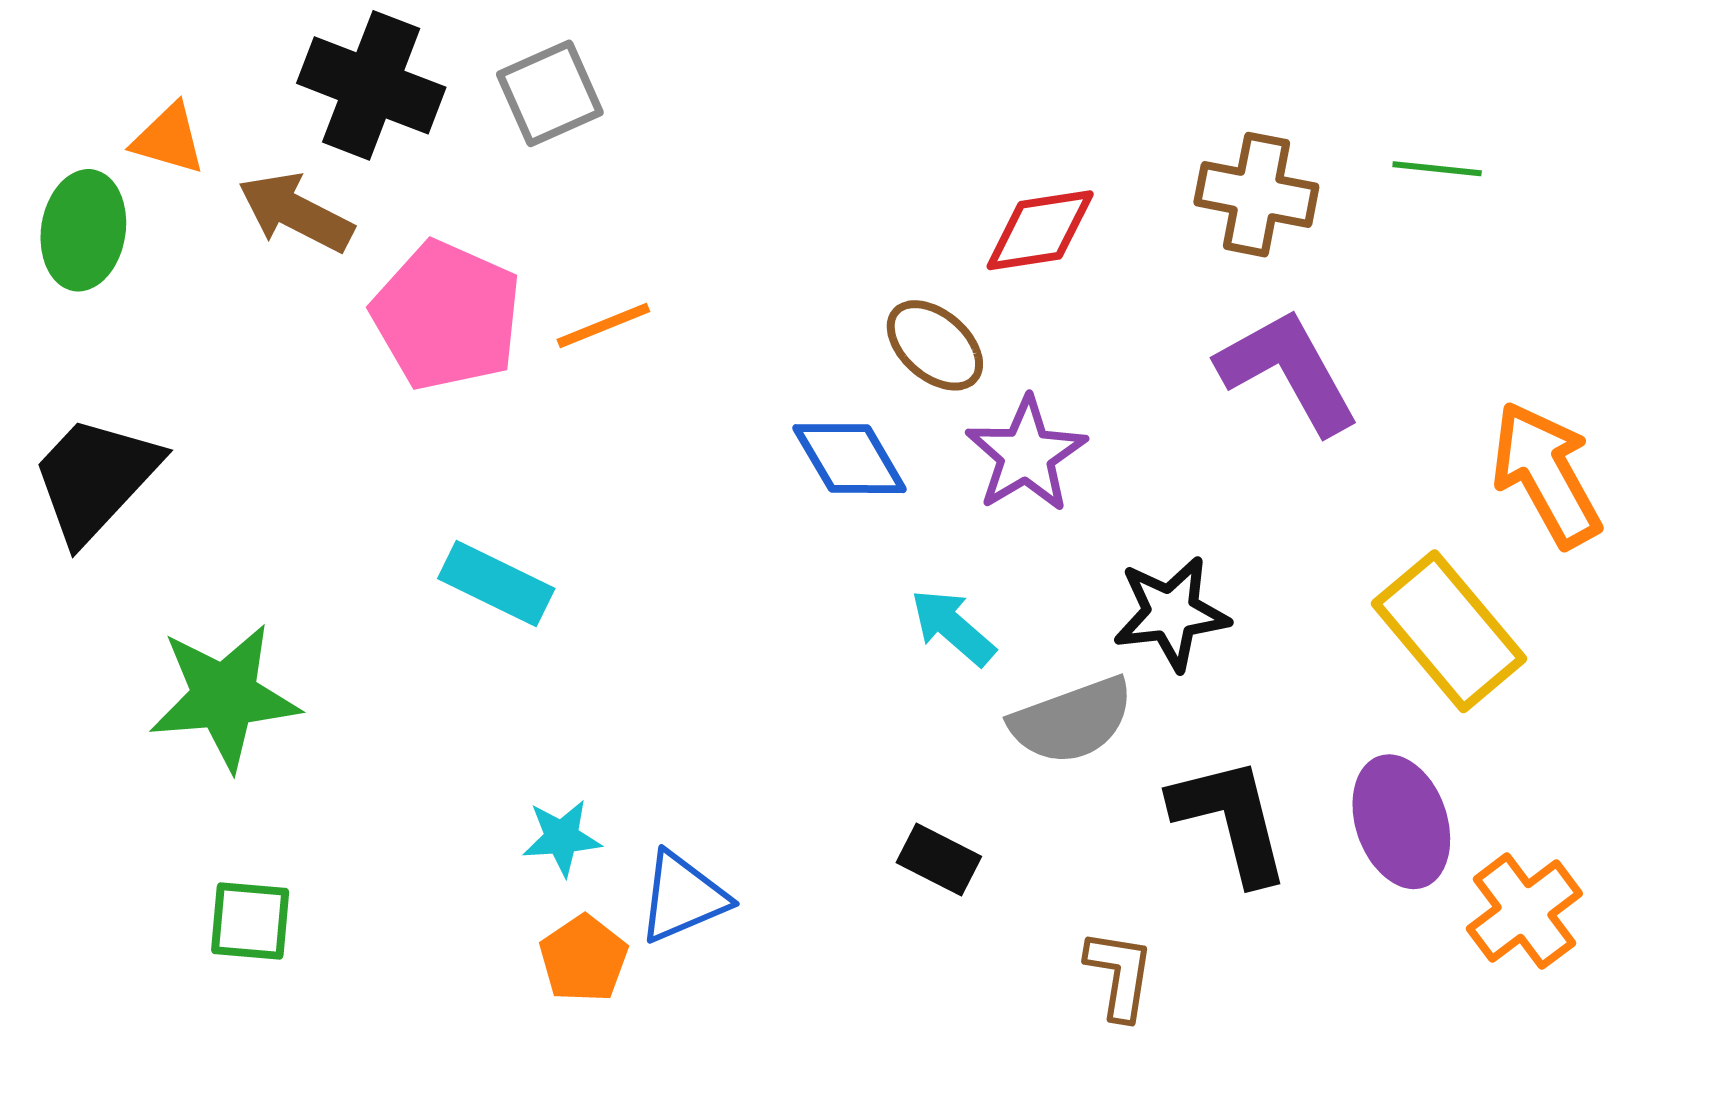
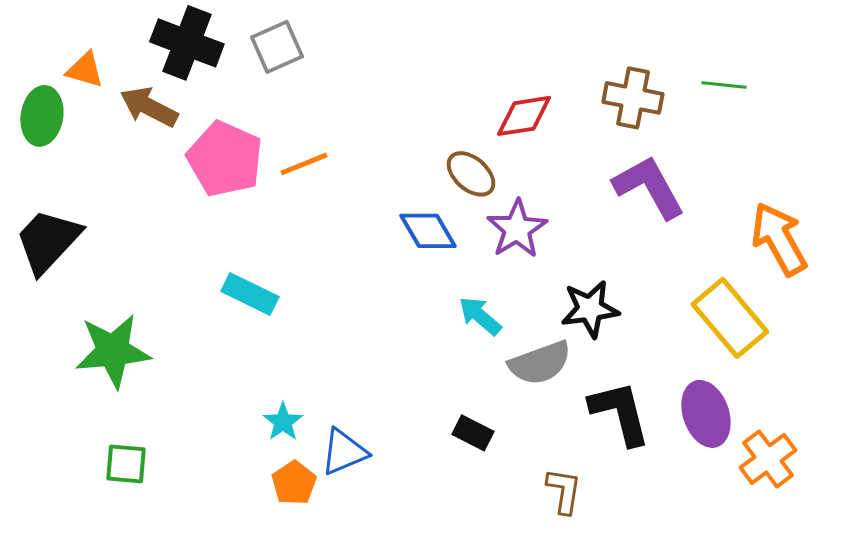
cyan star: (562, 838) -> (283, 422), turned -30

